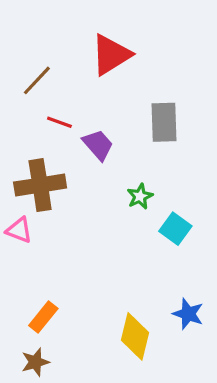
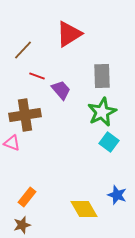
green star: (140, 196) -> (102, 112), moved, size x1.8
yellow diamond: (135, 336) -> (84, 209), turned -44

